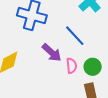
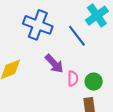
blue line: (75, 36) -> (77, 36), moved

